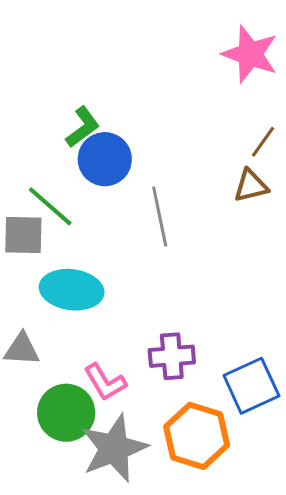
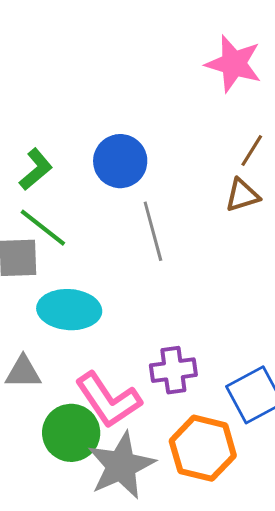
green L-shape: (83, 127) -> (36, 169), moved
blue circle: (105, 159) -> (120, 161), moved
pink L-shape: (105, 382) -> (108, 400), size x1.5

